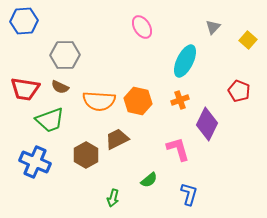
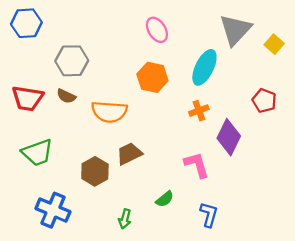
gray triangle: (213, 27) -> (235, 30), size x2.0
orange hexagon: (138, 101) -> (152, 77), moved
green trapezoid: (50, 120) -> (37, 153), moved
blue cross: (35, 162) -> (53, 210), moved

